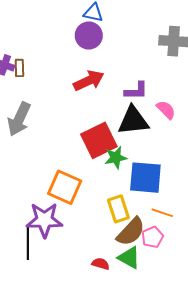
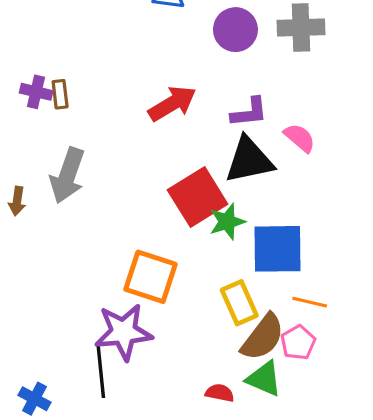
purple circle: (89, 35) -> (235, 30), moved

